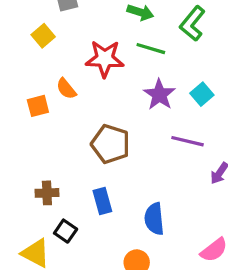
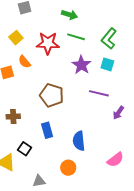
green L-shape: (192, 24) -> (109, 38), moved
yellow square: (43, 36) -> (16, 38), moved
cyan square: (202, 94) -> (107, 64), turned -32
brown cross: (47, 193) -> (13, 116), moved

